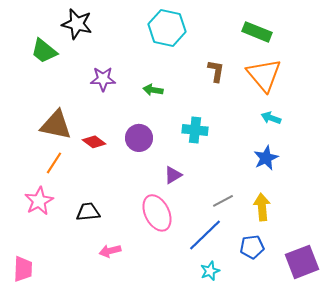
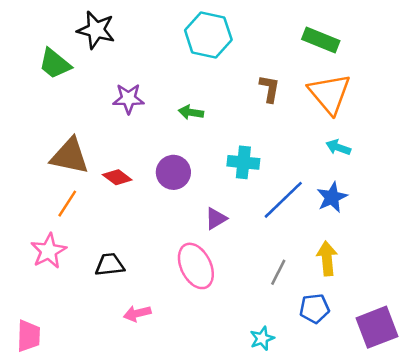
gray line: (223, 201) -> (278, 272), moved, turned -35
blue line: (205, 235) -> (283, 200), moved

